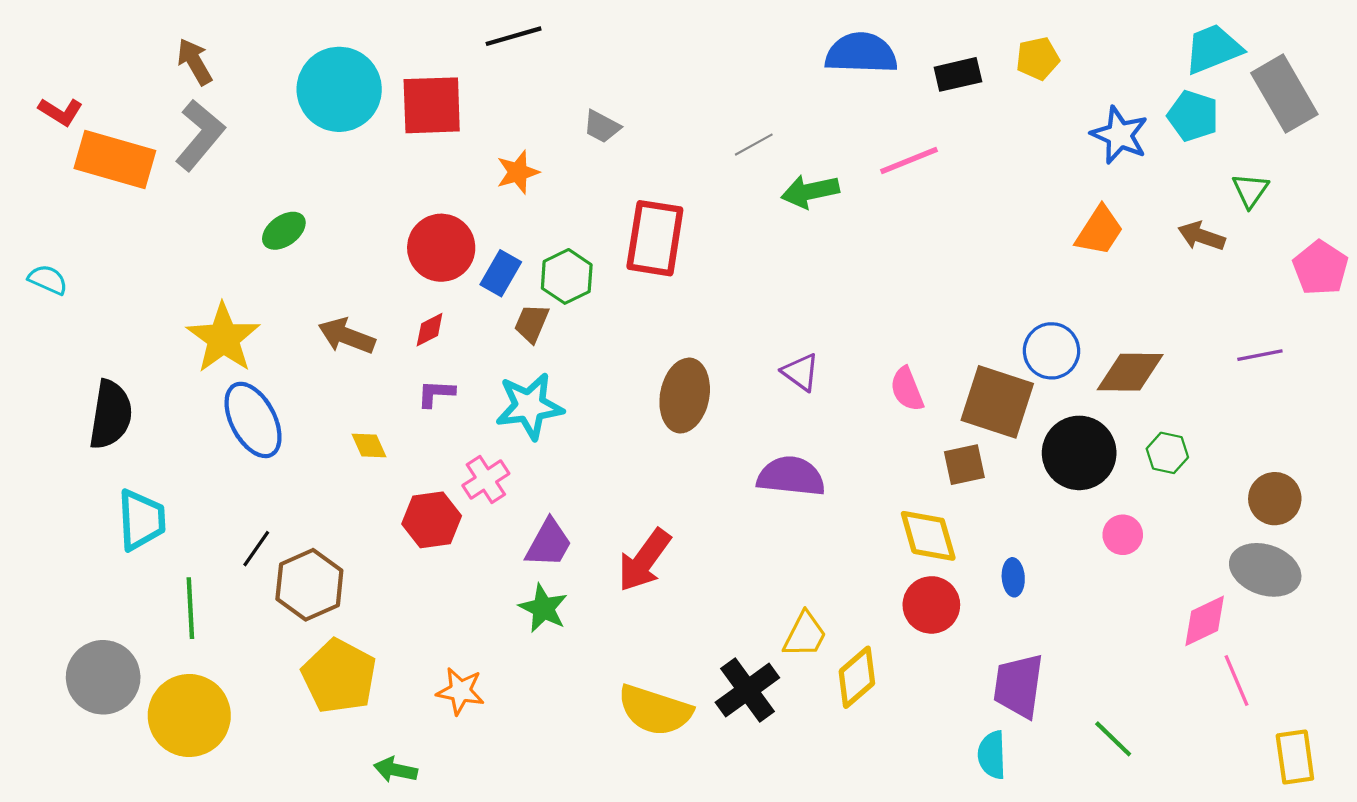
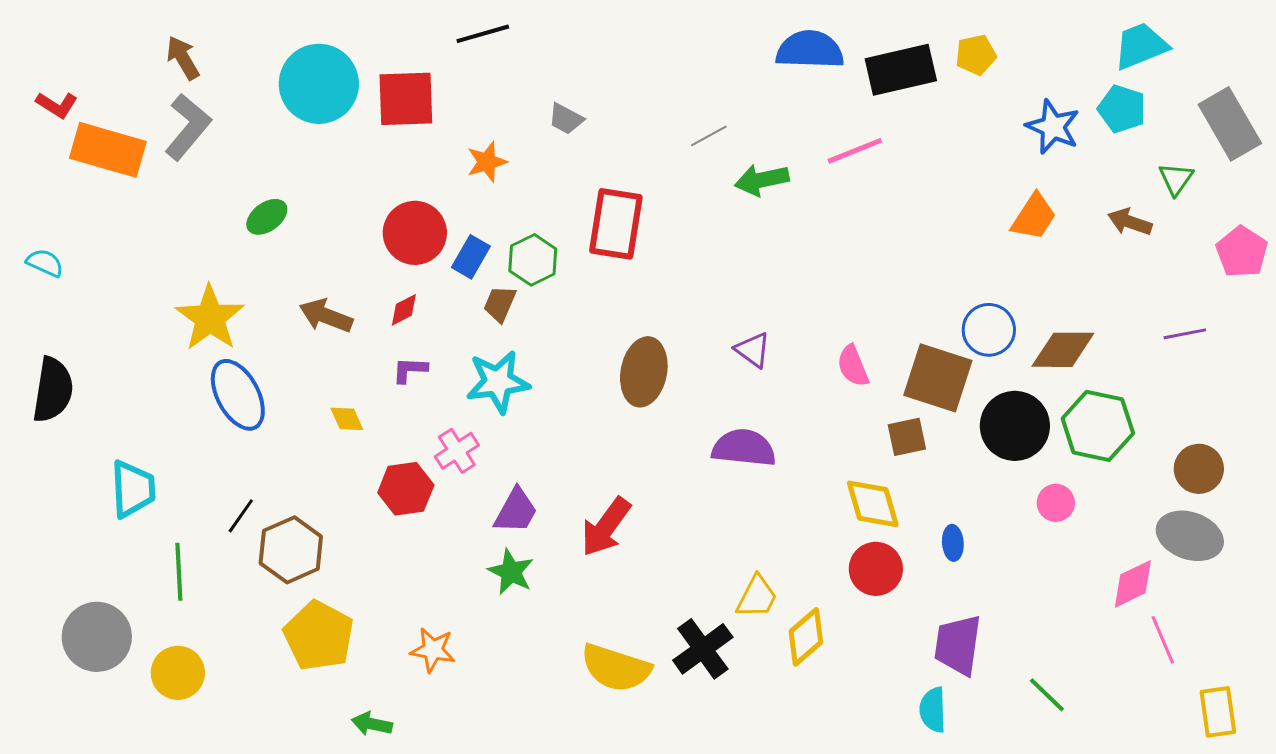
black rectangle: (958, 74) -> (901, 70), size x1.6
gray rectangle: (1284, 94) -> (1230, 124), moved
black semicircle: (111, 415) -> (53, 390), moved
green hexagon: (1167, 453) -> (1098, 426), size x1.8
yellow circle: (189, 716) -> (178, 673), size x0.7

